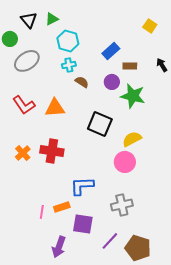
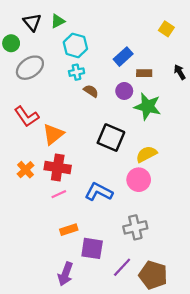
orange triangle: (55, 108) -> (53, 134), moved, turned -35
blue L-shape: (82, 186) -> (99, 192), moved, turned 30
pink line: (42, 212) -> (59, 194), moved, turned 56

